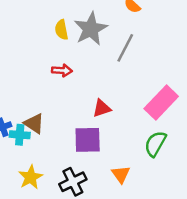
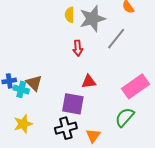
red arrow: (62, 70) -> (78, 48), moved, turned 70
black cross: (73, 182) -> (66, 128), moved

